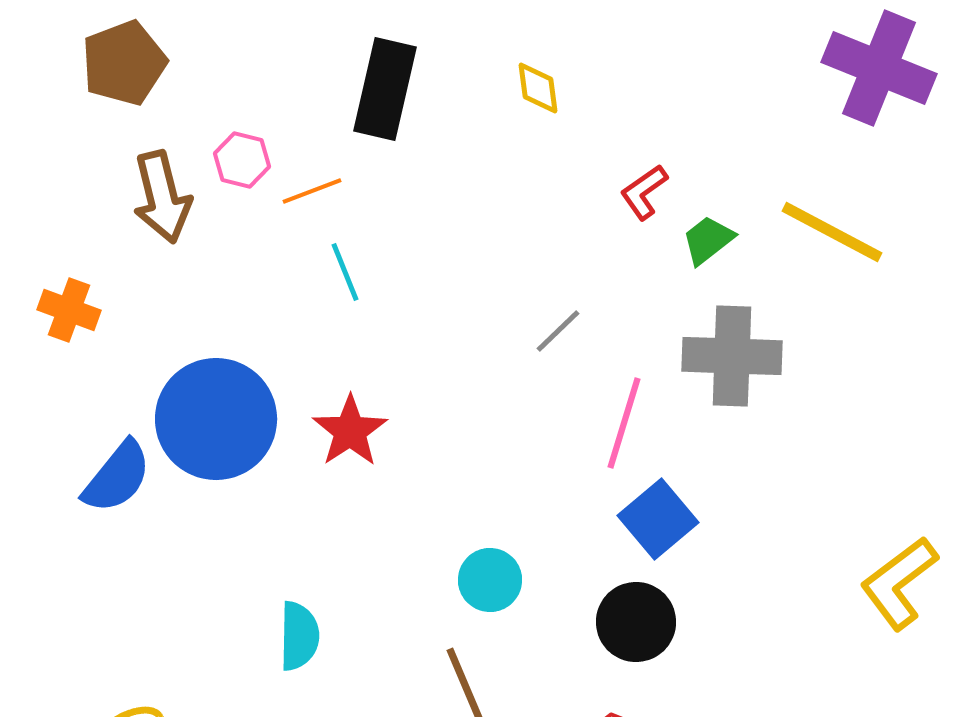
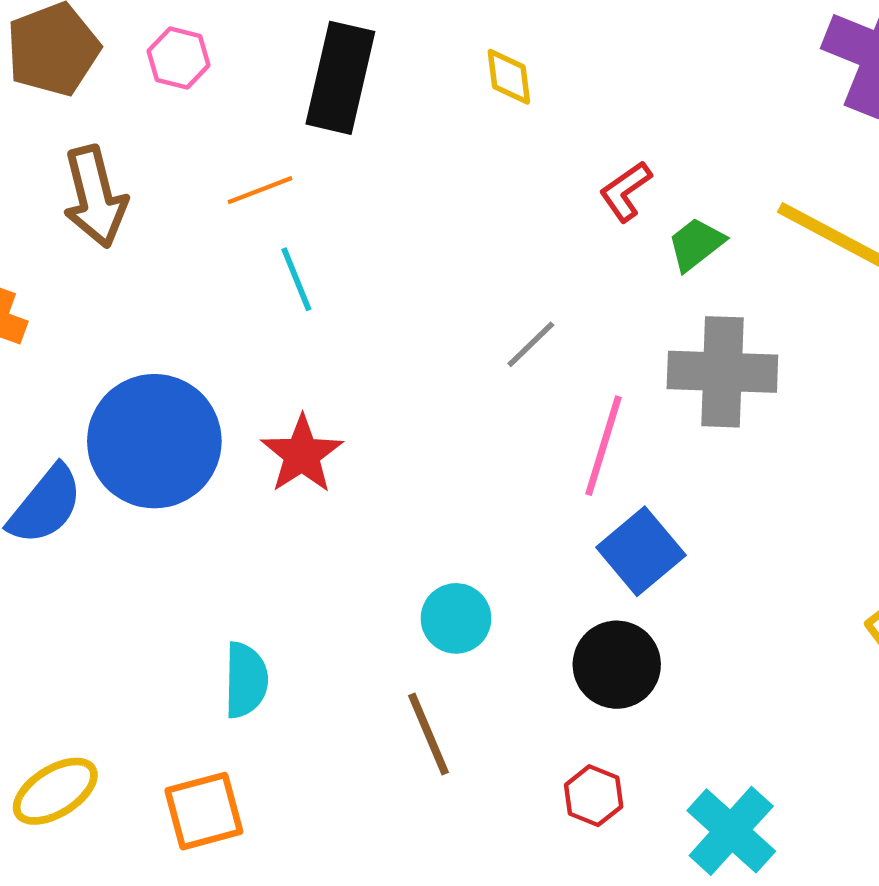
pink hexagon: (242, 160) -> (179, 58), moved

